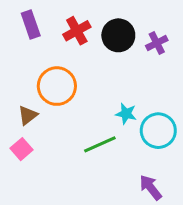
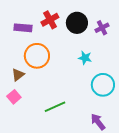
purple rectangle: (31, 25) -> (23, 28), moved, turned -66
cyan star: (126, 114) -> (85, 58), moved
green line: (100, 144) -> (55, 107), moved

